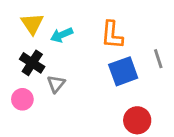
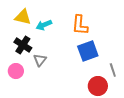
yellow triangle: (32, 24) -> (23, 17), turned -42
gray line: (158, 59) -> (113, 70), moved

